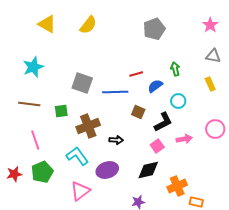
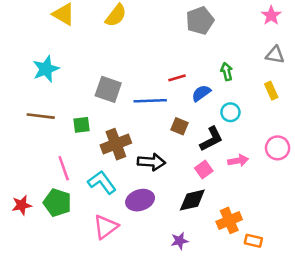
pink line: (35, 140) -> (64, 168), moved
black arrow: (116, 140) -> (152, 162), size x1.5
green pentagon: (42, 172) -> (57, 203), turned -30

